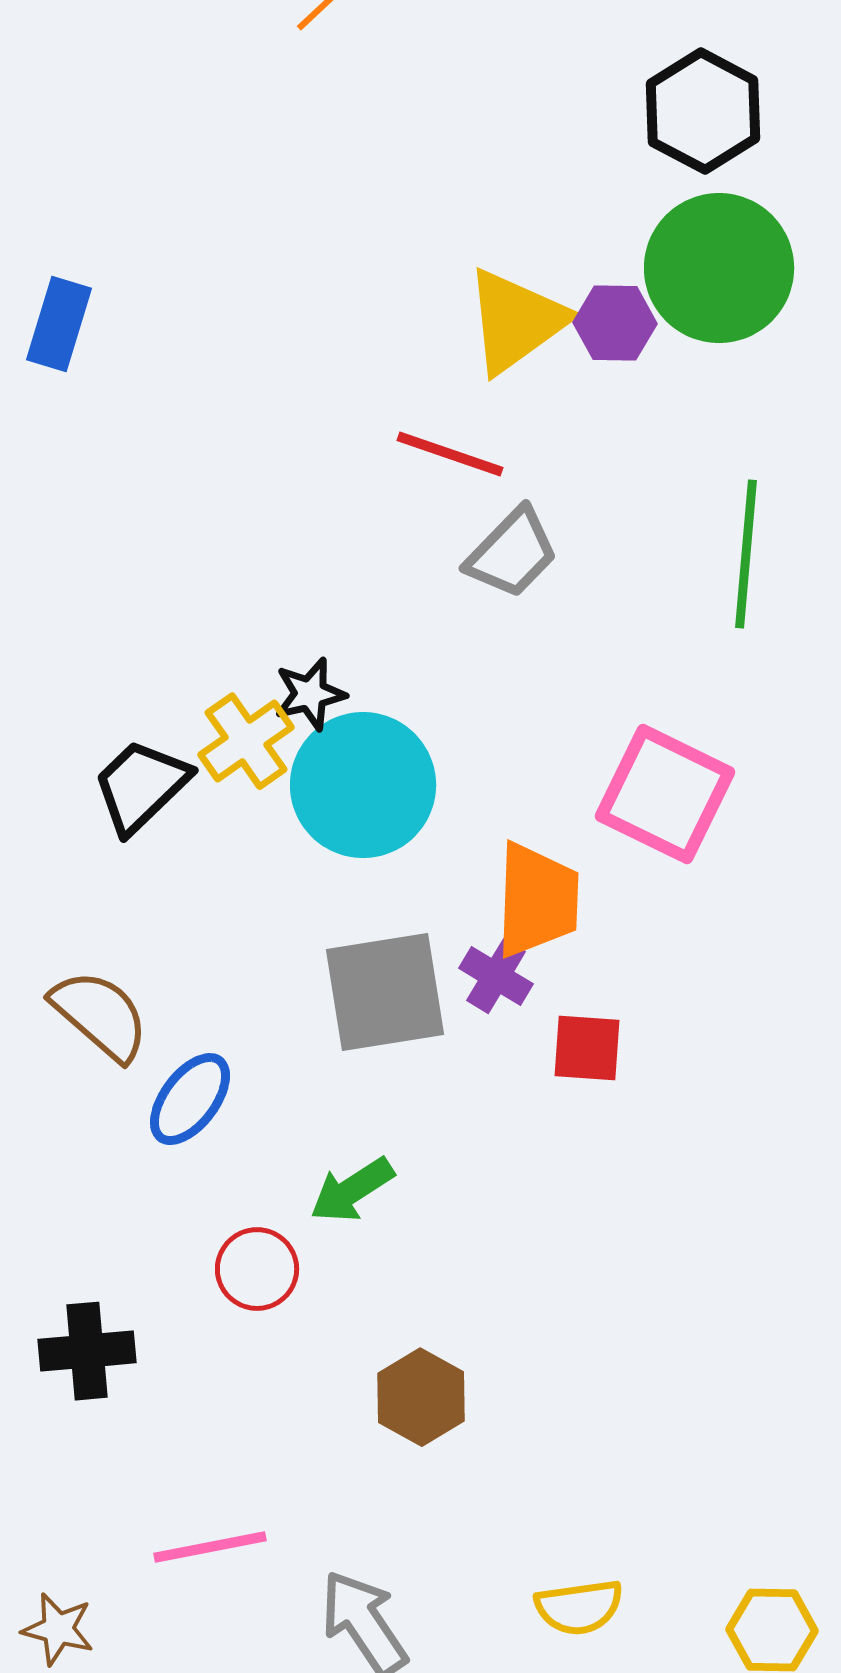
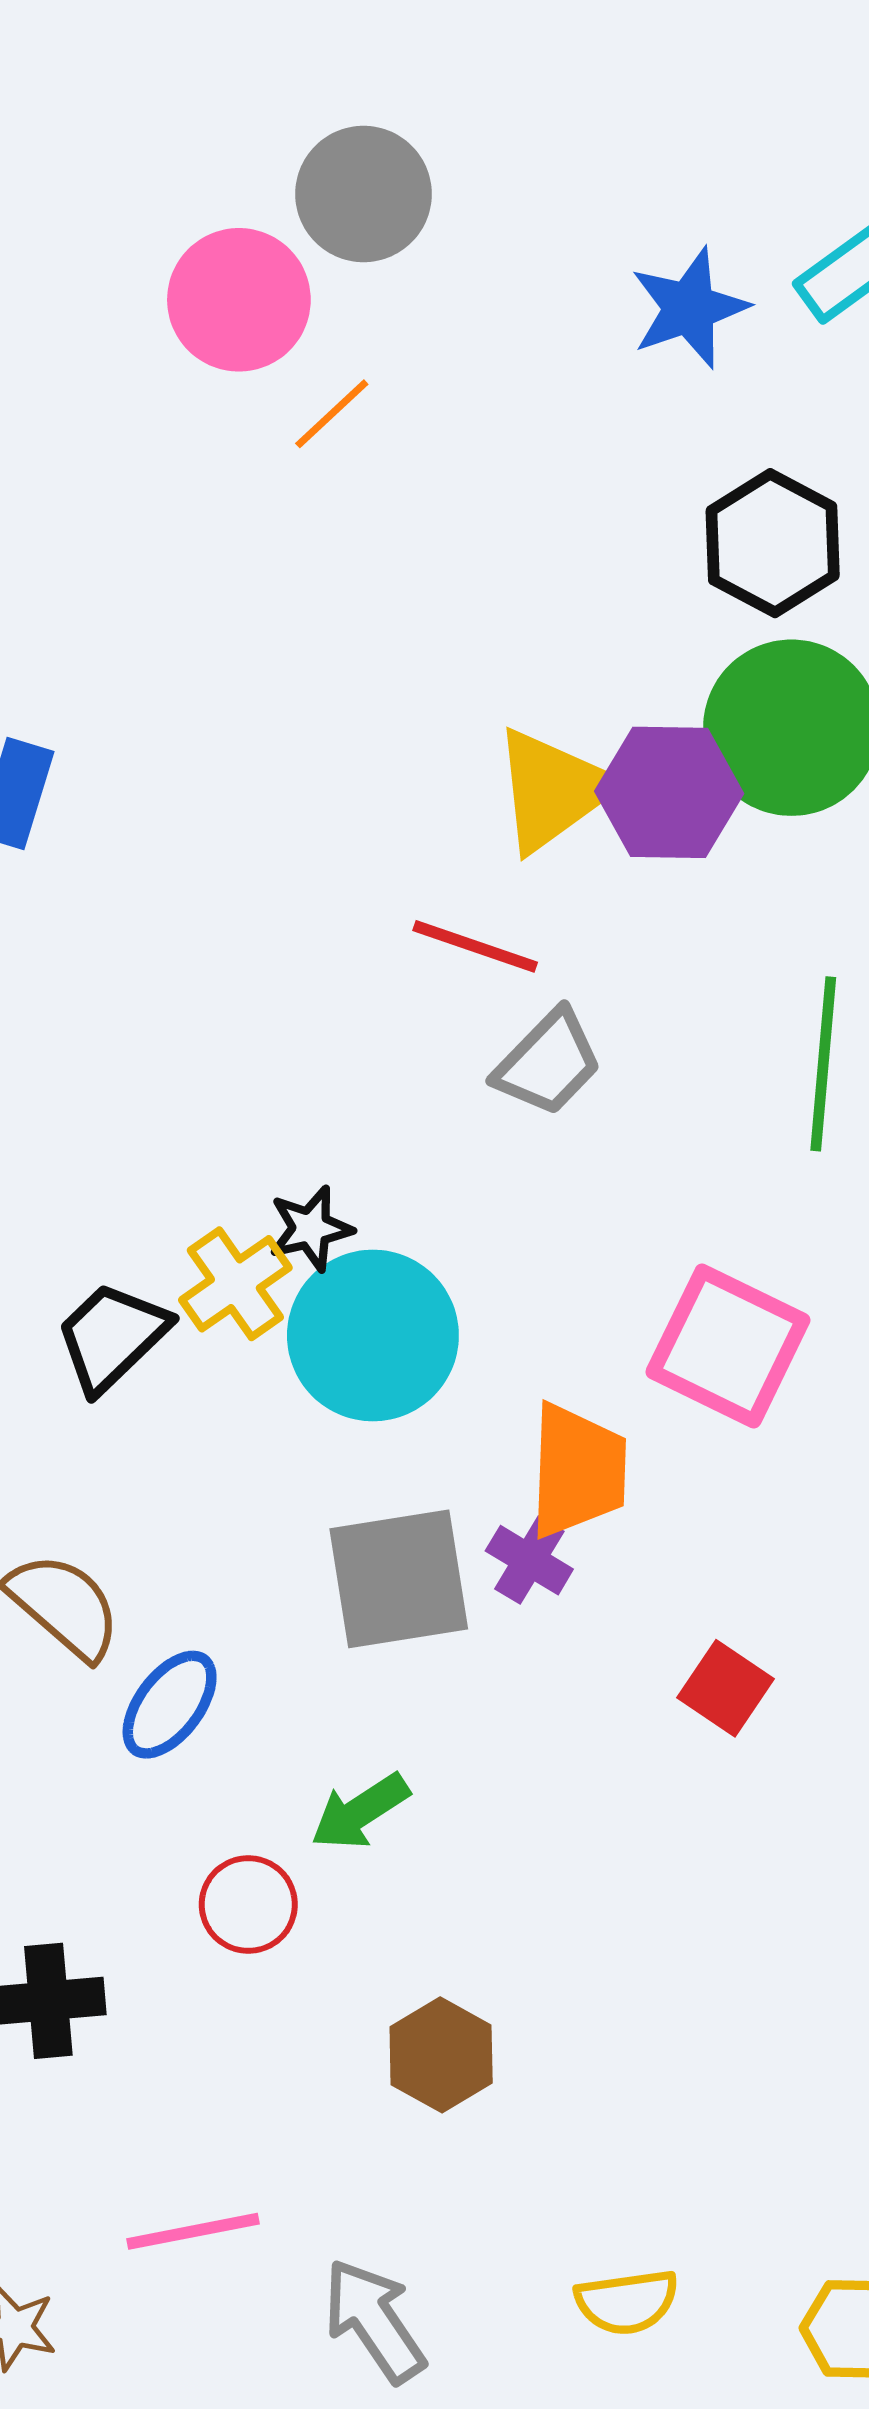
purple hexagon: (615, 323) -> (669, 792), size x1.5
red square: (587, 1048) -> (726, 1688), moved, turned 30

